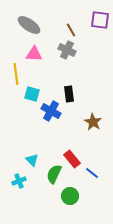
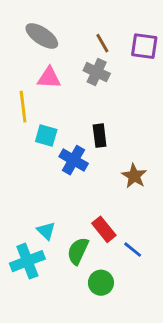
purple square: (100, 20) -> (144, 46), moved
cyan cross: (19, 181) -> (27, 261), size x1.6

